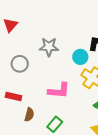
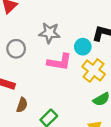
pink L-shape: (59, 91) -> (59, 62), moved

